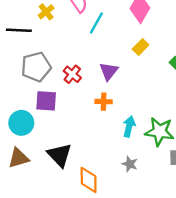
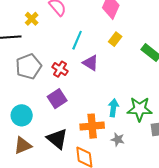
cyan line: (96, 23) -> (77, 40), moved
purple triangle: (109, 71) -> (91, 63), turned -30
purple square: (46, 101) -> (57, 99), moved, turned -30
orange cross: (104, 102) -> (92, 126), moved, size x1.6

